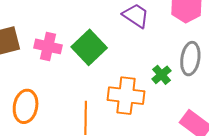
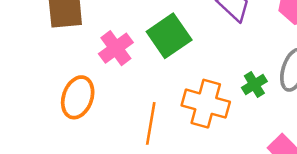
pink cross: (48, 46) -> (116, 48), moved, turned 32

